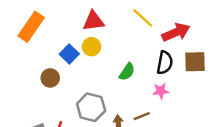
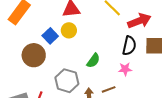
green semicircle: (127, 72) -> (93, 61), moved
brown circle: (50, 78) -> (34, 55), size x1.5

